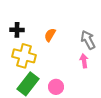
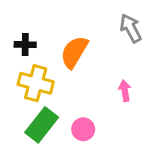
orange semicircle: (50, 35) -> (74, 52), size x1.6
gray arrow: (88, 40) -> (131, 28), moved

